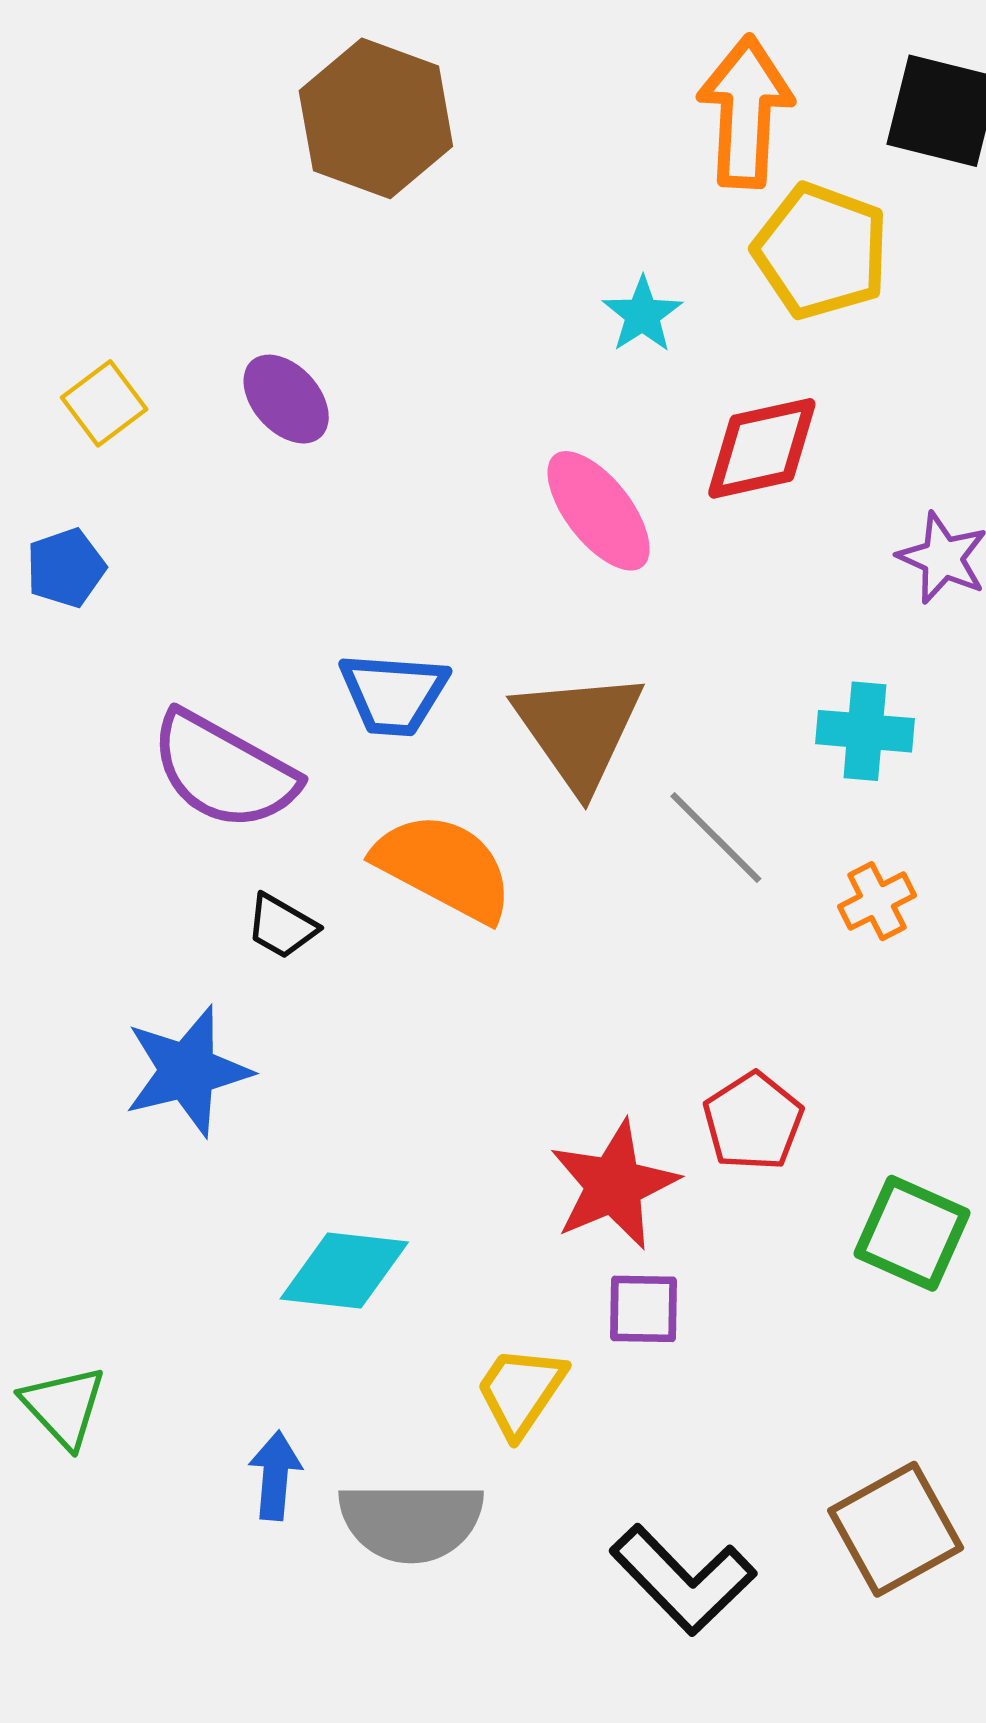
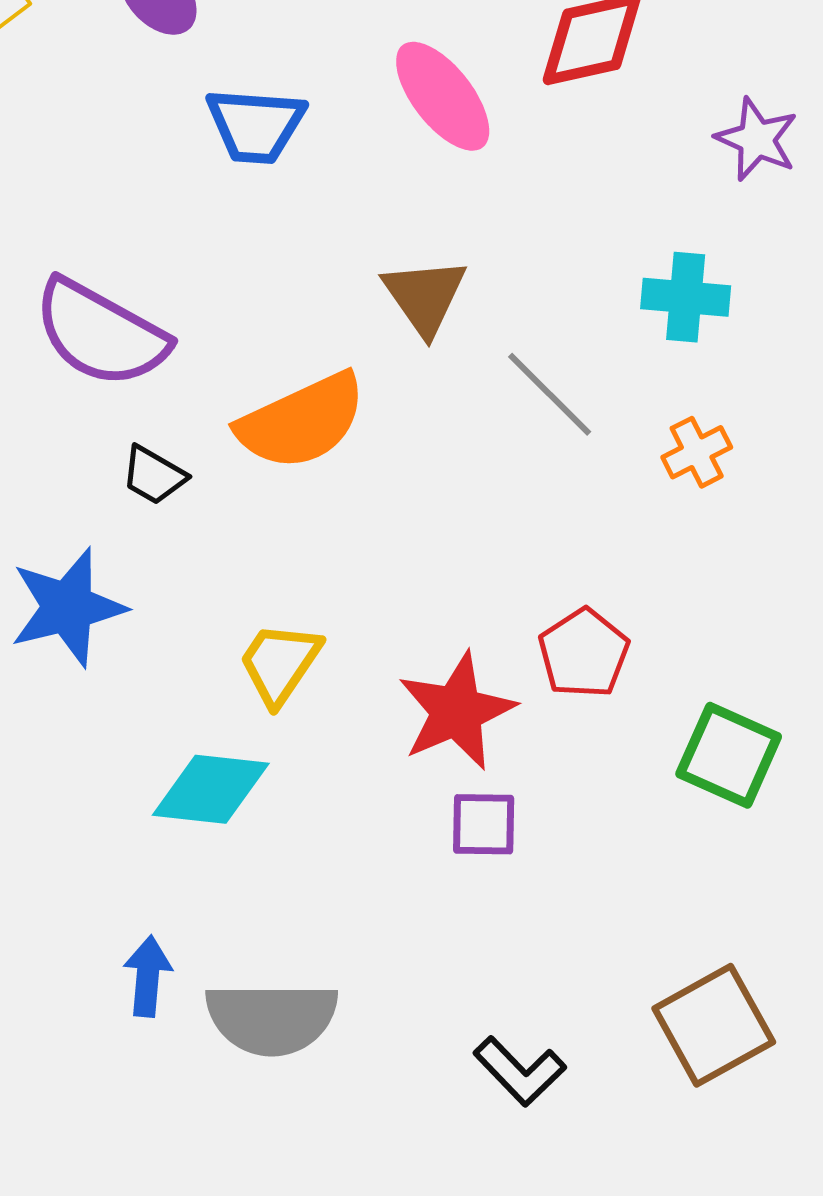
blue trapezoid: (394, 694) -> (256, 125), moved
brown triangle: (579, 730) -> (425, 296), size x0.7
orange semicircle: (444, 867) -> (302, 421), turned 127
yellow trapezoid: (521, 1391) -> (280, 663), moved
black L-shape: (683, 1580) -> (520, 1071), size x0.7

